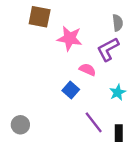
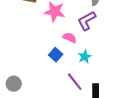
cyan star: (118, 92) -> (85, 57), moved

